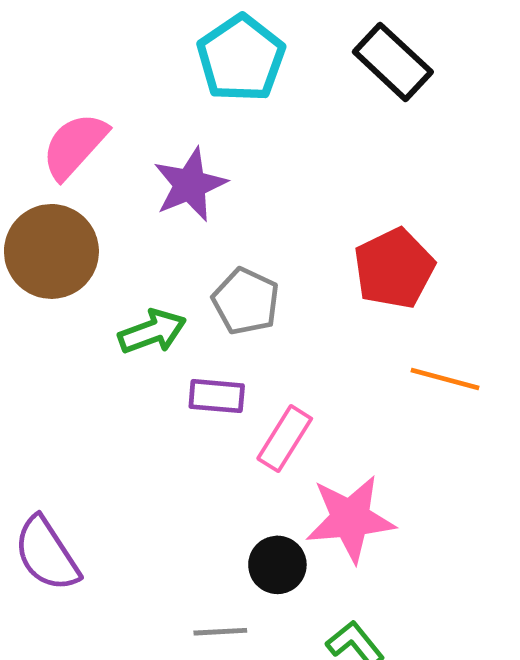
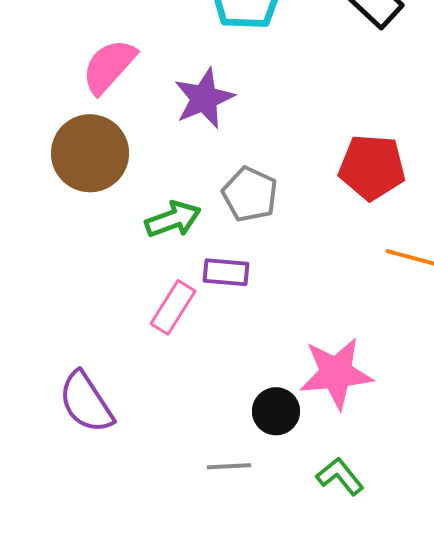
red pentagon: (394, 268) -> (372, 167), turned 30
pink rectangle: (285, 439) -> (173, 307), moved

